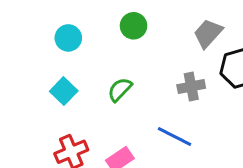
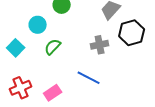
cyan circle: (68, 38) -> (38, 25), moved

